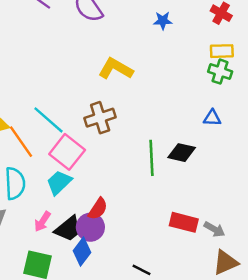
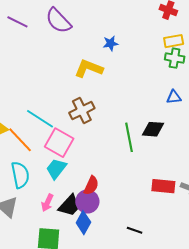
blue star: (163, 21) -> (111, 43), moved

